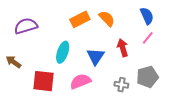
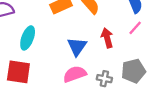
cyan ellipse: (63, 52) -> (28, 38), moved
pink semicircle: (80, 81) -> (75, 74), moved

